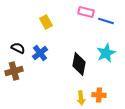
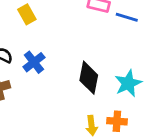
yellow rectangle: (46, 22) -> (27, 14), moved
cyan star: (106, 53) -> (128, 83), moved

